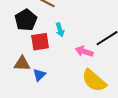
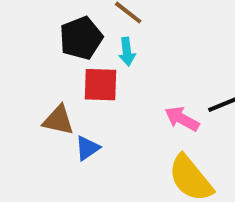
cyan arrow: (60, 30) -> (127, 52), moved

